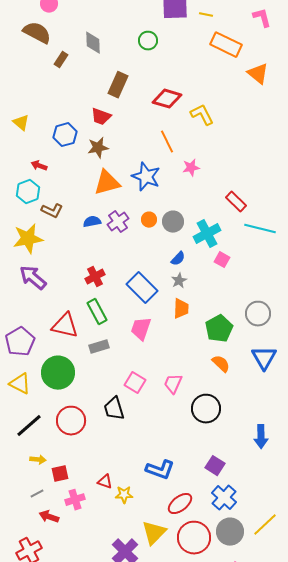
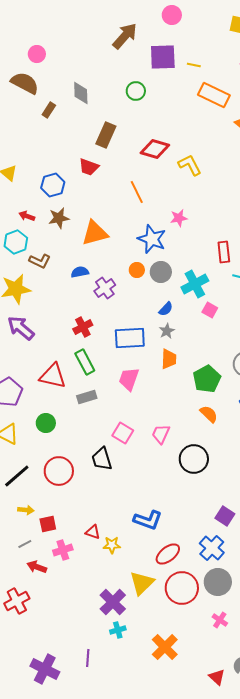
orange line: (167, 142) -> (137, 192), moved
brown star: (98, 148) -> (59, 218), moved
blue star: (146, 177) -> (152, 239), moved
red rectangle: (236, 202) -> (224, 252), turned 40
purple cross: (118, 222) -> (105, 288), moved
blue rectangle: (142, 288) -> (130, 338), turned -48
green circle: (58, 373) -> (46, 423), size x0.6
purple square: (215, 466) -> (225, 516), moved

